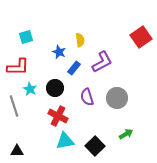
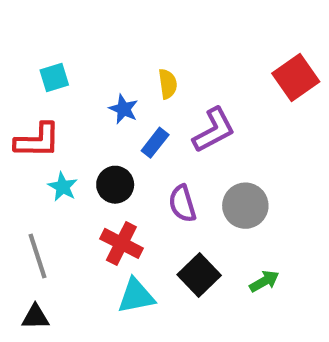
gray line: (14, 106) -> (37, 256), moved
black square: (95, 146) -> (199, 275), moved

